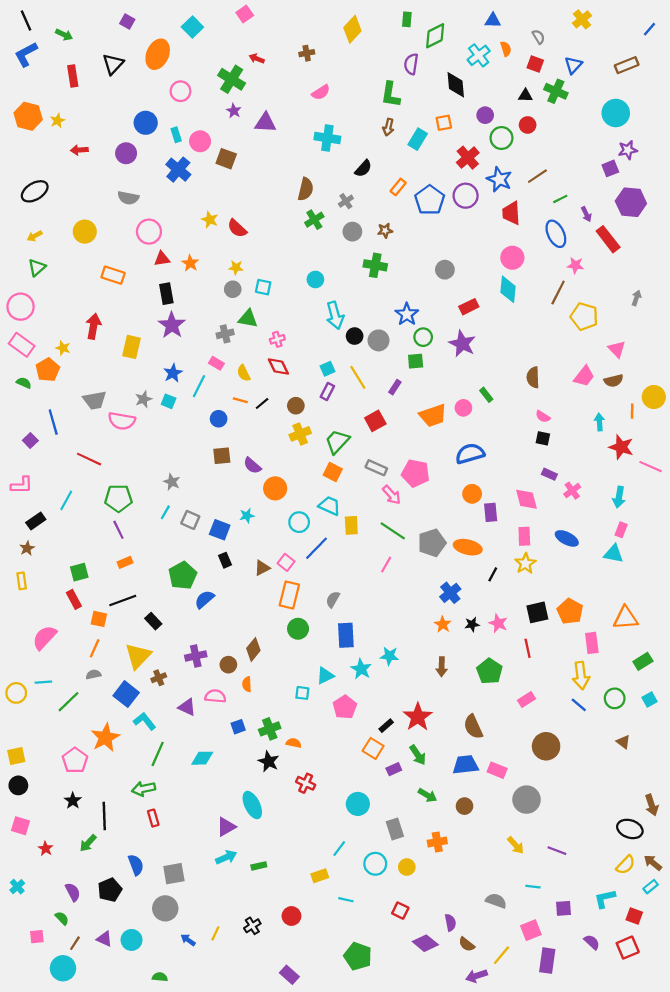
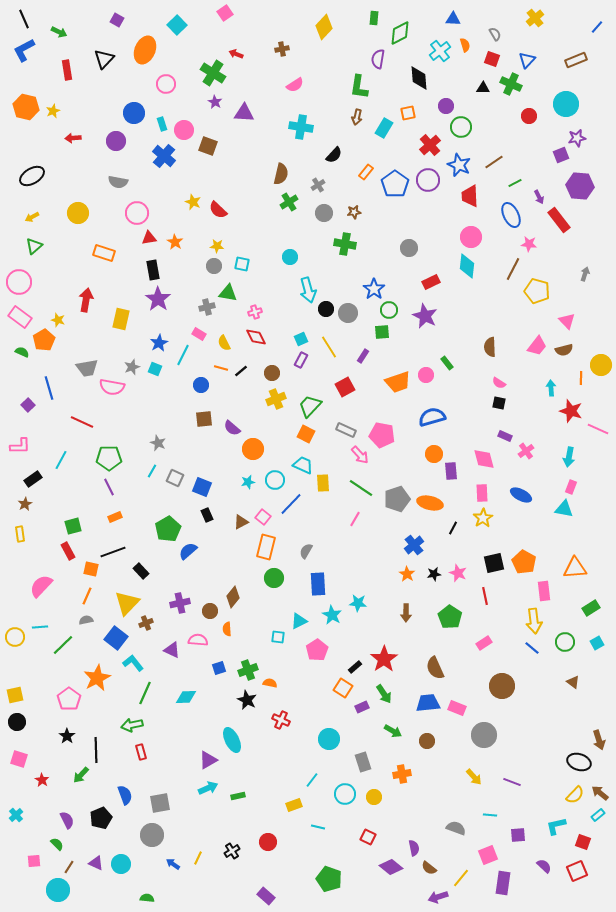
red circle: (528, 125) -> (529, 116), moved
cyan star: (247, 516) -> (248, 482), moved

